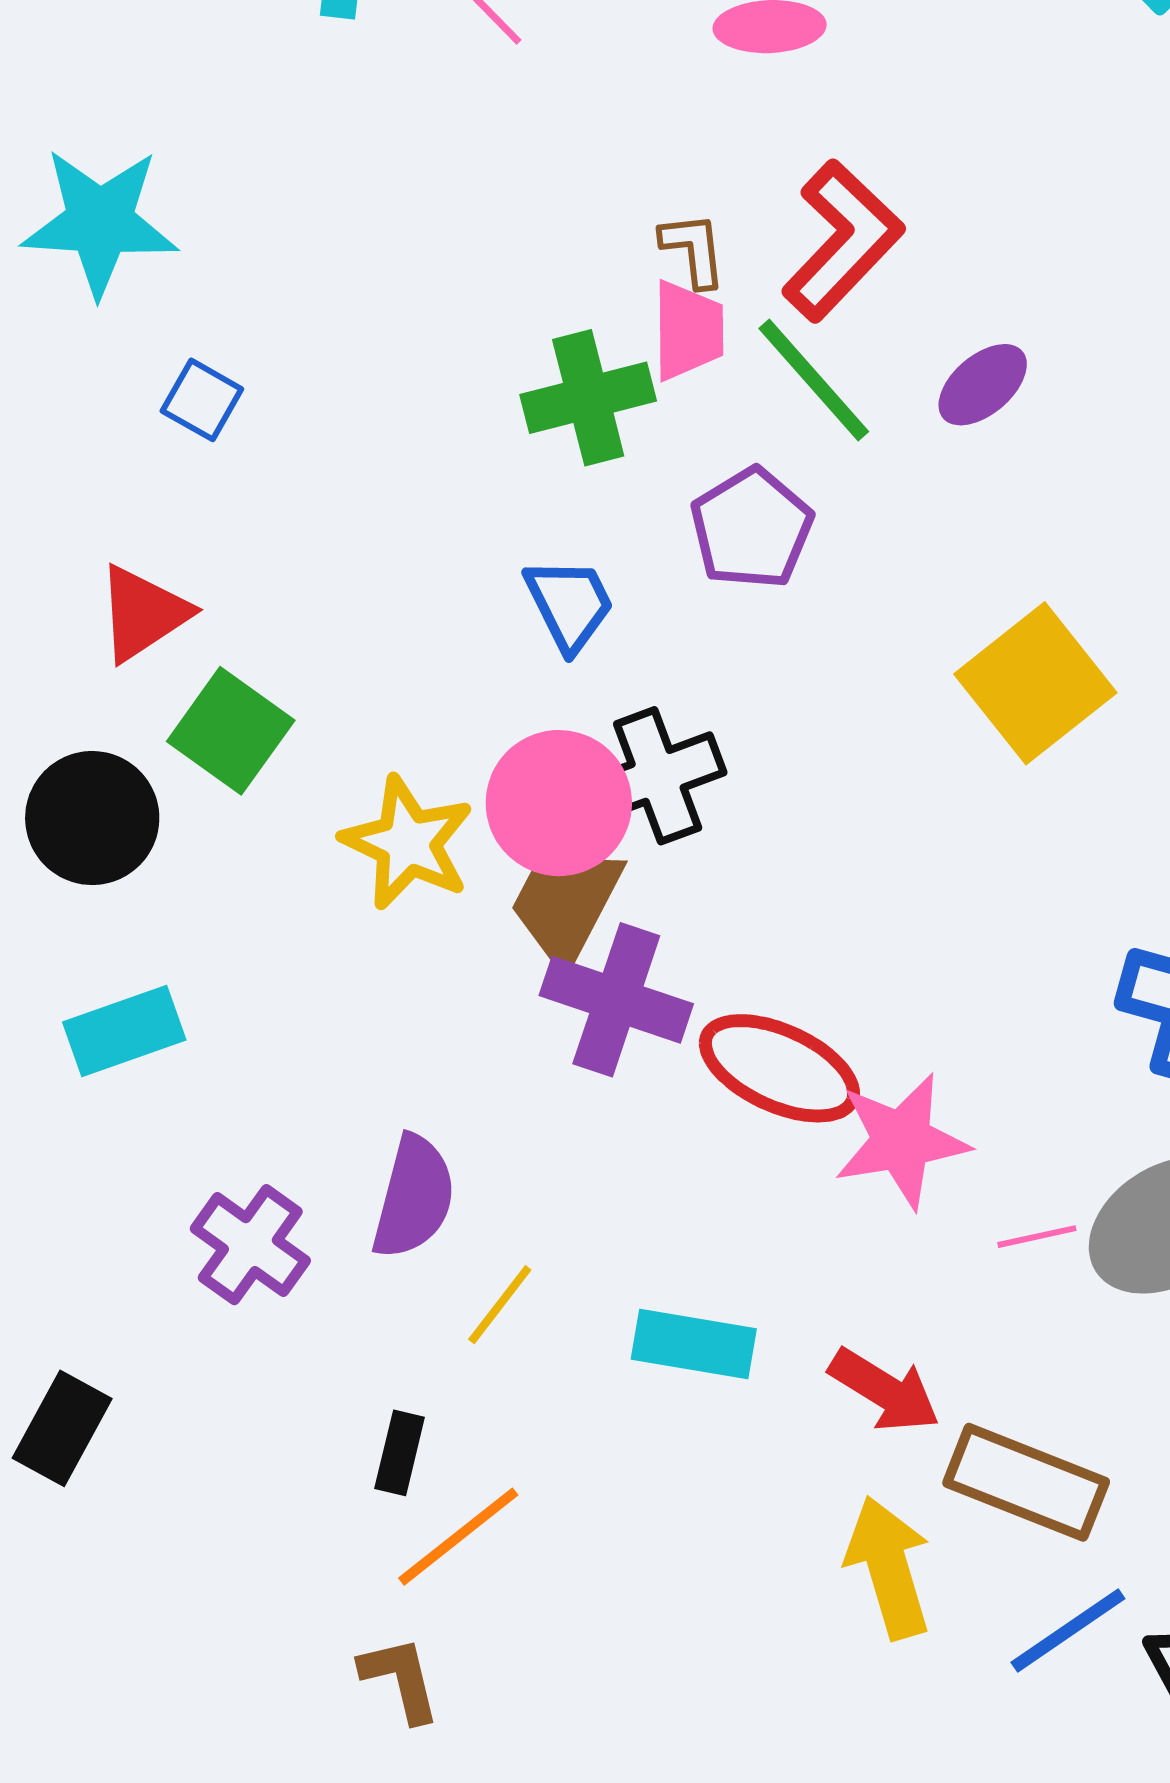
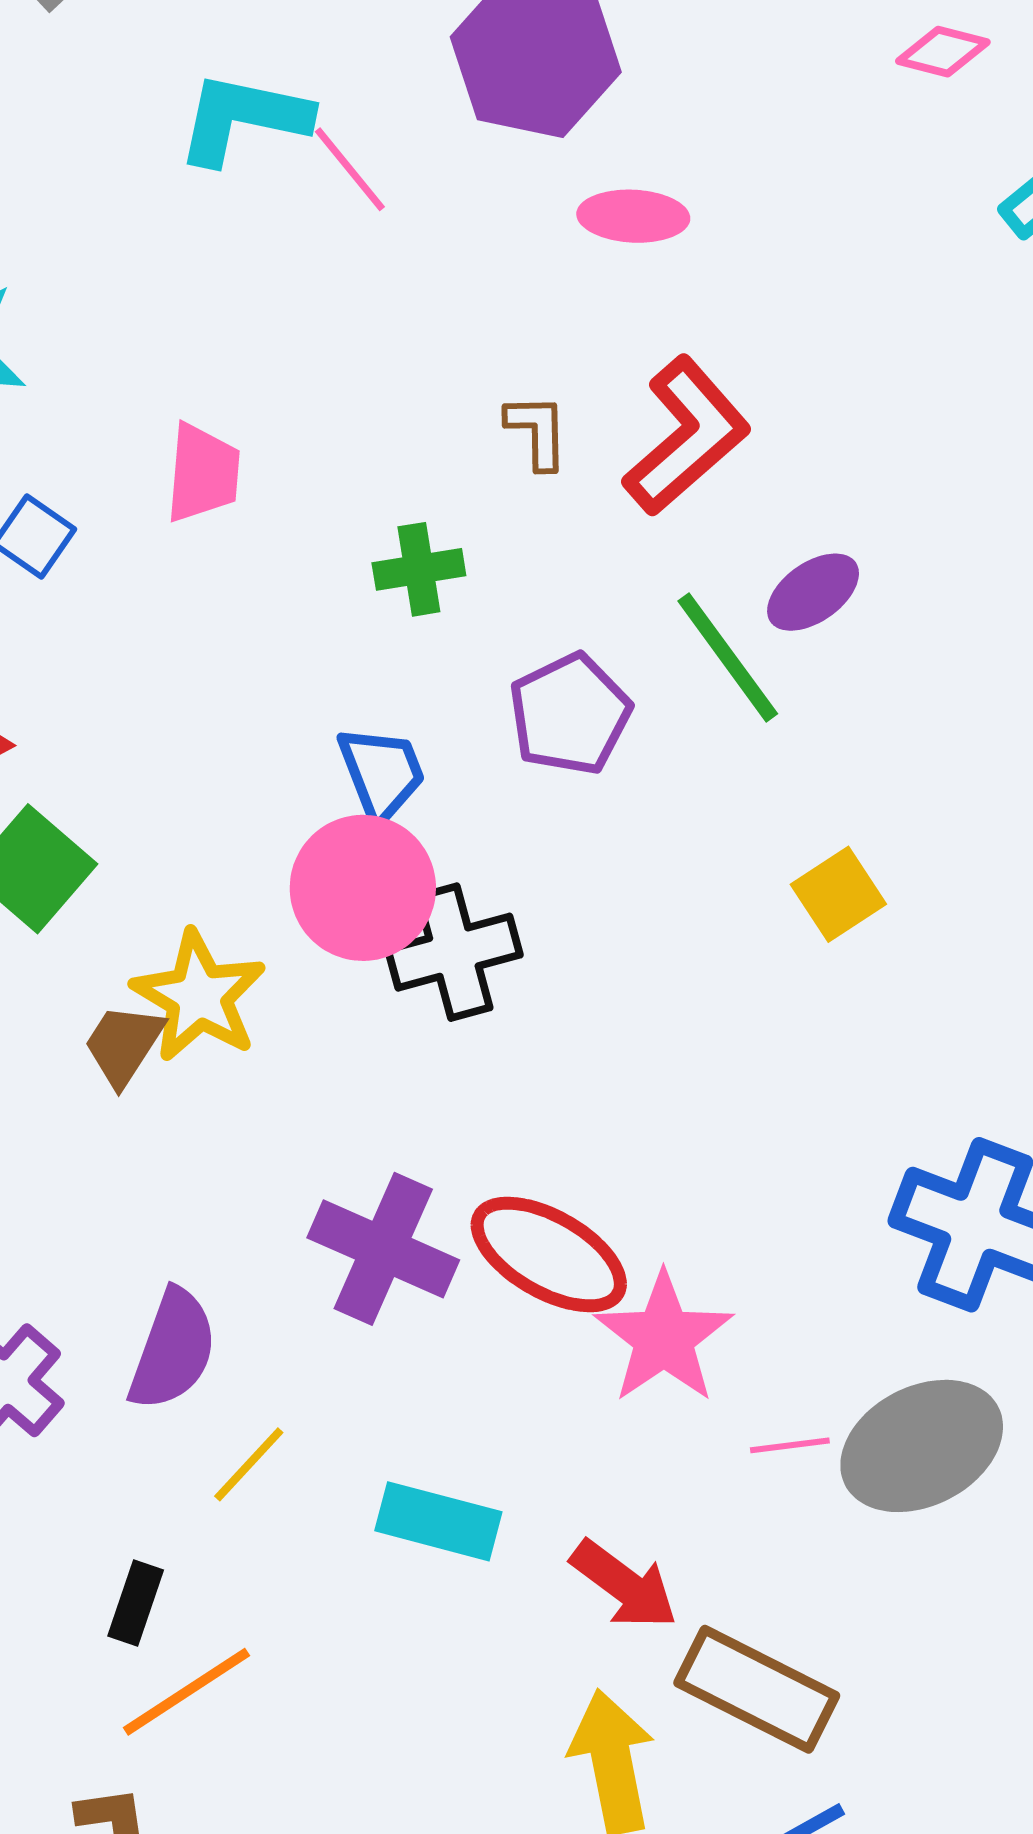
pink trapezoid: (688, 330) -> (203, 473), moved
green line: (814, 380) -> (728, 657), moved
green cross: (588, 398) -> (419, 569), size x0.7
yellow square: (1035, 683) -> (838, 894), size x0.6
pink circle: (559, 803) -> (363, 888), moved
brown trapezoid: (566, 904) -> (124, 1045), moved, size x0.7
purple cross: (616, 1000) -> (383, 1249), moved
pink star: (902, 1141) -> (664, 1338), turned -30

